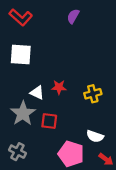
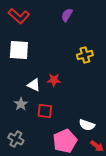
yellow cross: (93, 94) -> (85, 55), moved
gray star: (23, 113) -> (21, 104), size x0.6
pink pentagon: (71, 154) -> (65, 141), turned 30

